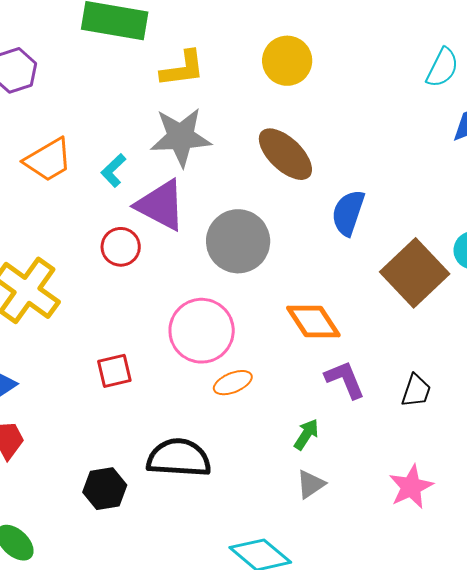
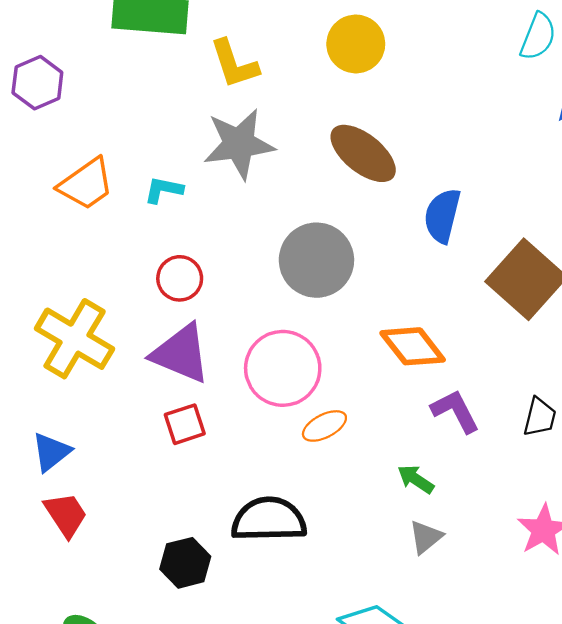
yellow L-shape: (183, 69) -> (234, 64), turned 84
cyan L-shape: (113, 170) -> (164, 190), turned 60
purple triangle: (161, 205) -> (181, 354), moved
green arrow: (306, 434) -> (416, 479), turned -84

